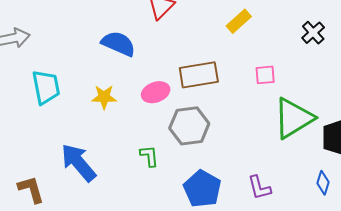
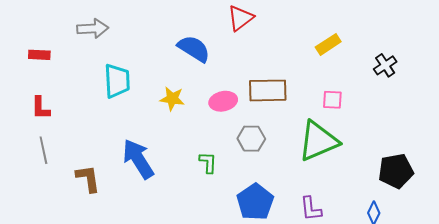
yellow rectangle: (239, 21) -> (328, 44), moved
green triangle: (294, 118) -> (318, 141), moved
gray hexagon: (189, 126) -> (251, 139), size x0.7

